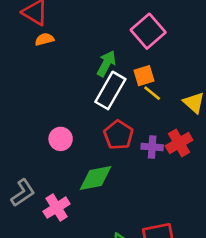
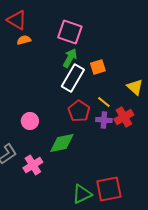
pink square: (148, 31) -> (70, 32), moved, turned -30
yellow line: (152, 93) -> (104, 102), moved
pink circle: (61, 139) -> (30, 121), moved

